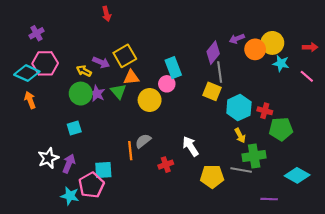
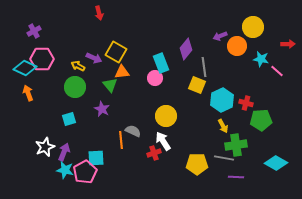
yellow circle: (272, 43) -> (253, 27), moved
purple diamond: (213, 53) -> (186, 49), moved
yellow square: (125, 56) -> (116, 52), turned -30
pink line: (307, 76) -> (277, 71), moved
purple star: (97, 94) -> (102, 109), moved
yellow circle: (150, 100) -> (166, 116), moved
gray semicircle: (143, 141) -> (133, 131), turned 63
white arrow: (190, 146) -> (163, 141), moved
cyan star: (70, 196) -> (65, 170), moved
purple line: (269, 199) -> (236, 177), moved

